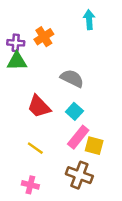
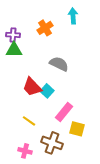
orange cross: (44, 37) -> (45, 28), moved
cyan square: (74, 111) -> (47, 91), moved
yellow square: (94, 146) -> (77, 129), moved
brown cross: (79, 175) -> (52, 143), moved

